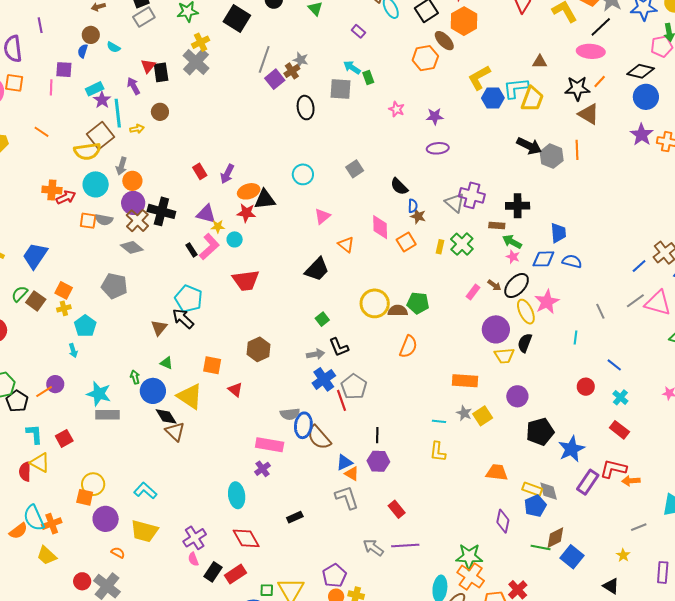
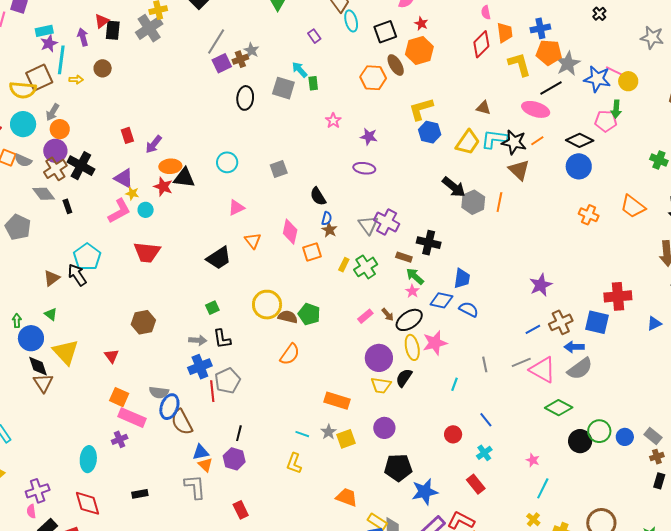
cyan L-shape: (516, 88) -> (494, 139), moved
purple star: (642, 135) -> (541, 285), moved
black rectangle: (192, 250) -> (67, 206), moved
orange square: (212, 365) -> (119, 397), moved

